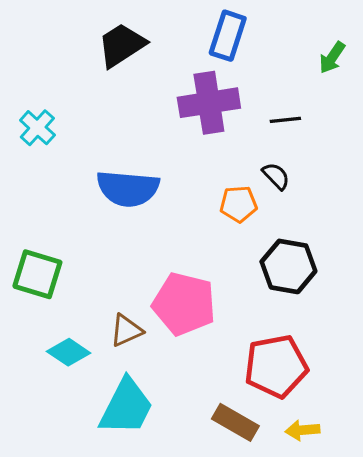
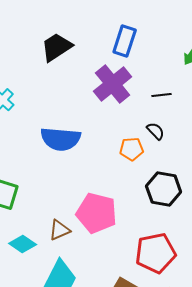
purple cross: (209, 103) -> (113, 84), turned -30

